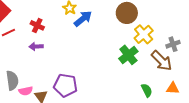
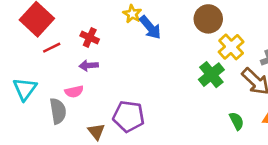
blue arrow: (83, 19) -> (150, 27), turned 90
pink semicircle: (26, 91) -> (74, 92), moved

